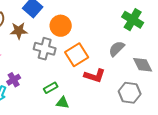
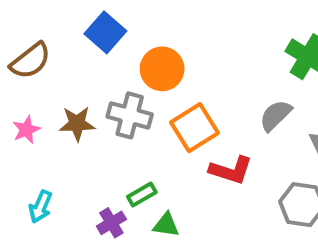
brown star: (19, 31) -> (77, 124), moved
purple cross: (14, 80) -> (111, 223), moved

